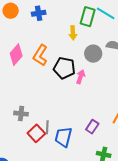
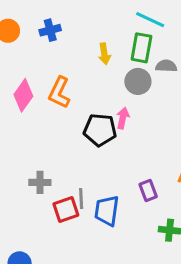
green rectangle: (88, 17) -> (141, 48), moved
black pentagon: (64, 68) -> (100, 130), moved
purple rectangle: (92, 127) -> (148, 190), turned -48
red square: (36, 133) -> (66, 209), turned 30

